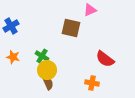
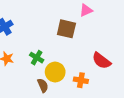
yellow circle: (47, 70) -> (55, 72), moved
orange cross: (92, 83) -> (81, 80), moved

